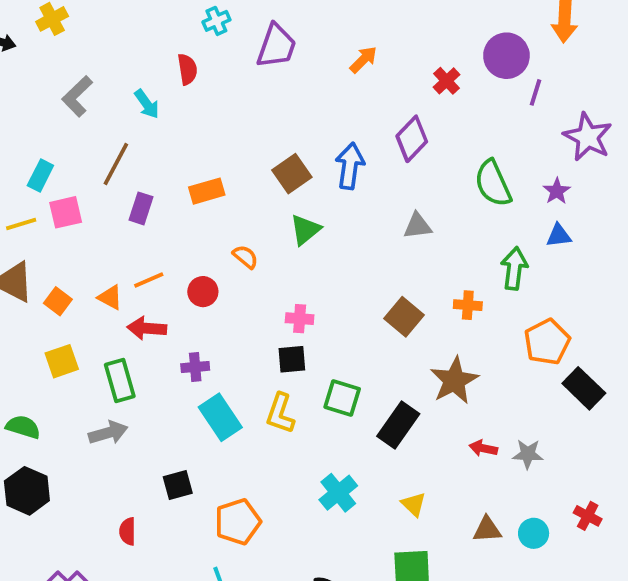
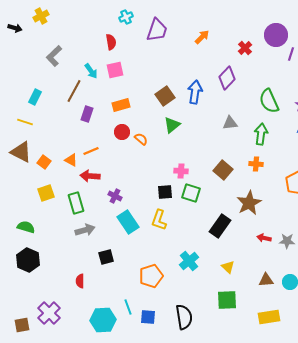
cyan arrow: (147, 104) -> (91, 71), moved
pink square: (66, 212) -> (115, 70), moved
yellow line: (21, 224) -> (25, 122), turned 35
green arrow: (514, 268) -> (261, 134), moved
red circle: (203, 292) -> (122, 132), moved
pink cross: (300, 319) -> (181, 171), moved
purple cross: (195, 367) -> (115, 196), turned 32
green square: (342, 398) -> (191, 193), moved
gray arrow: (108, 433) -> (85, 230), moved
orange pentagon: (238, 522) -> (151, 276), moved

